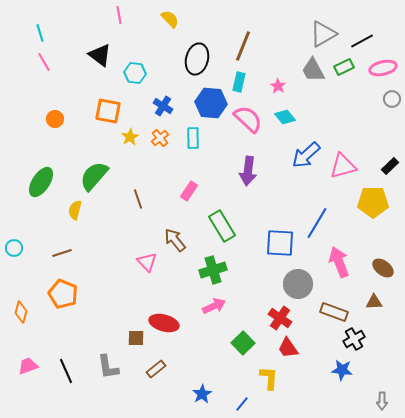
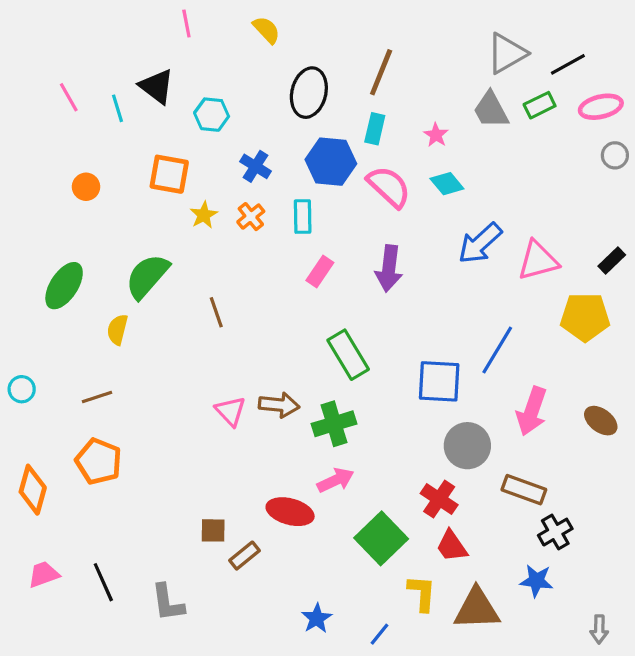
cyan line: (40, 33) -> (117, 108), moved
pink rectangle: (189, 191) -> (320, 272), moved
brown arrow: (175, 240) -> (279, 405), moved, turned 135
pink arrow: (339, 262) -> (532, 411), turned -140
brown triangle: (374, 302) -> (477, 609), moved, size x1.8
orange diamond: (21, 312) -> (33, 490), size x1.4
red ellipse: (164, 323) -> (290, 512), moved
green square: (243, 343) -> (381, 538), size x1.4
gray L-shape: (108, 367) -> (168, 603), moved
brown rectangle: (156, 369) -> (245, 556), moved

